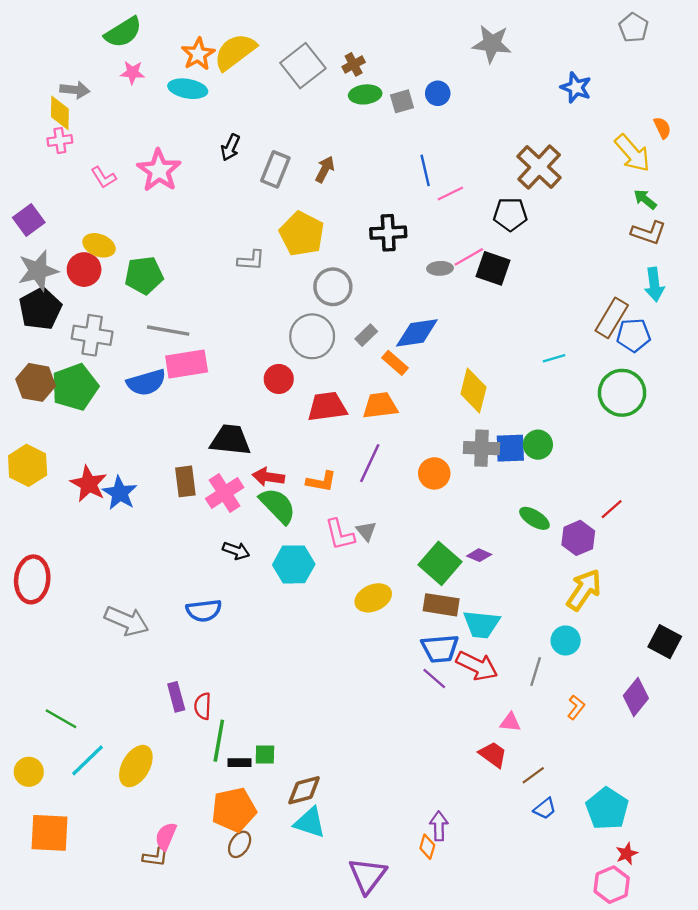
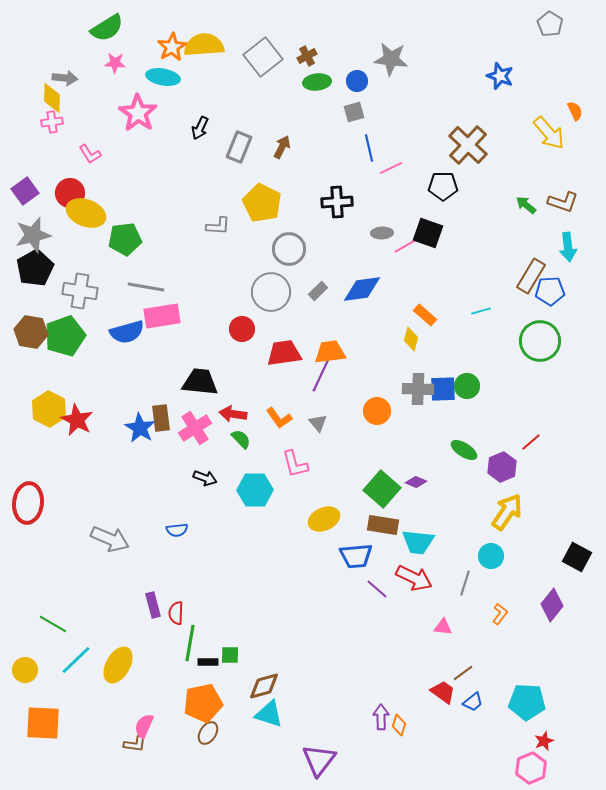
gray star: (492, 44) -> (391, 59), moved
yellow semicircle: (235, 52) -> (204, 45), turned 33
blue circle: (438, 93) -> (357, 81), moved
gray square: (402, 101) -> (354, 112), moved
pink star: (159, 170) -> (138, 113), moved
green arrow: (645, 199) -> (526, 205), moved
yellow ellipse: (99, 245) -> (86, 213), size x1.4
pink line: (469, 257) -> (407, 245), moved
red circle: (84, 270) -> (70, 193), moved
orange rectangle: (395, 363) -> (425, 315), moved
yellow diamond: (473, 390) -> (411, 339), size x0.6
purple line: (370, 463) -> (321, 375), moved
yellow hexagon: (28, 465) -> (49, 409), moved
orange L-shape: (321, 481) -> (279, 418), turned 44
blue star: (120, 493) -> (140, 428), moved
green semicircle: (278, 506) -> (241, 439), size x0.6
gray triangle: (366, 531) -> (318, 423), moved
blue semicircle: (204, 611) -> (177, 530), size x0.7
blue trapezoid: (440, 649) -> (356, 556), moved
red trapezoid: (493, 755) -> (443, 692), moved
cyan pentagon: (607, 809) -> (527, 702), turned -30
orange diamond: (427, 847) -> (399, 725), moved

